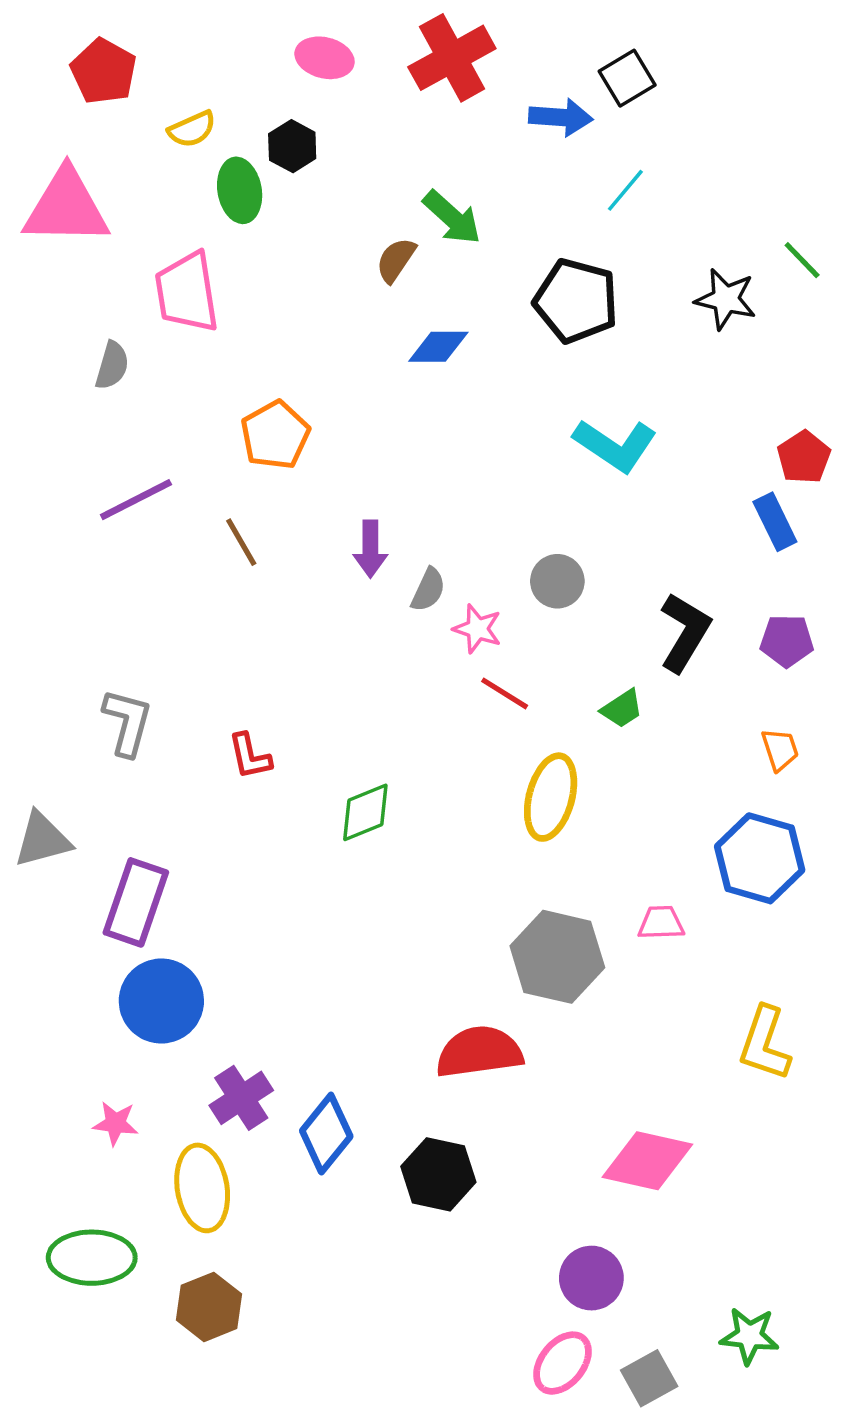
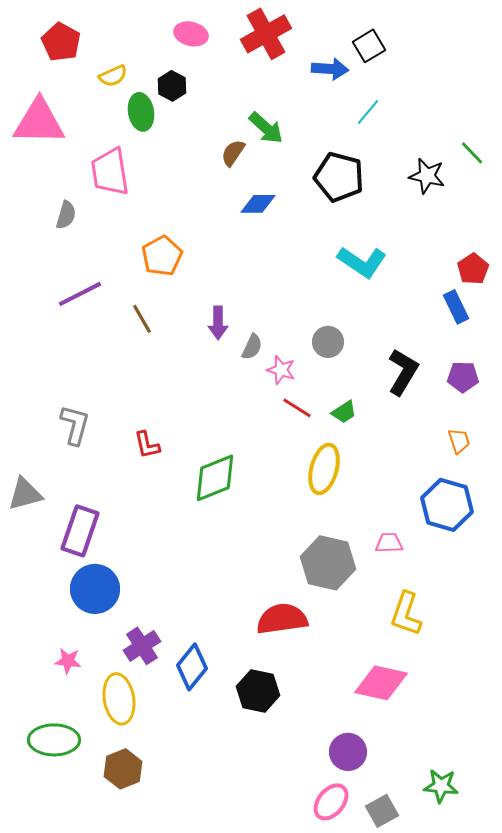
green trapezoid: (622, 709) -> (344, 412), moved
green diamond: (365, 812) -> (215, 478), size x1.4
yellow L-shape: (765, 1043) -> (406, 614), moved

